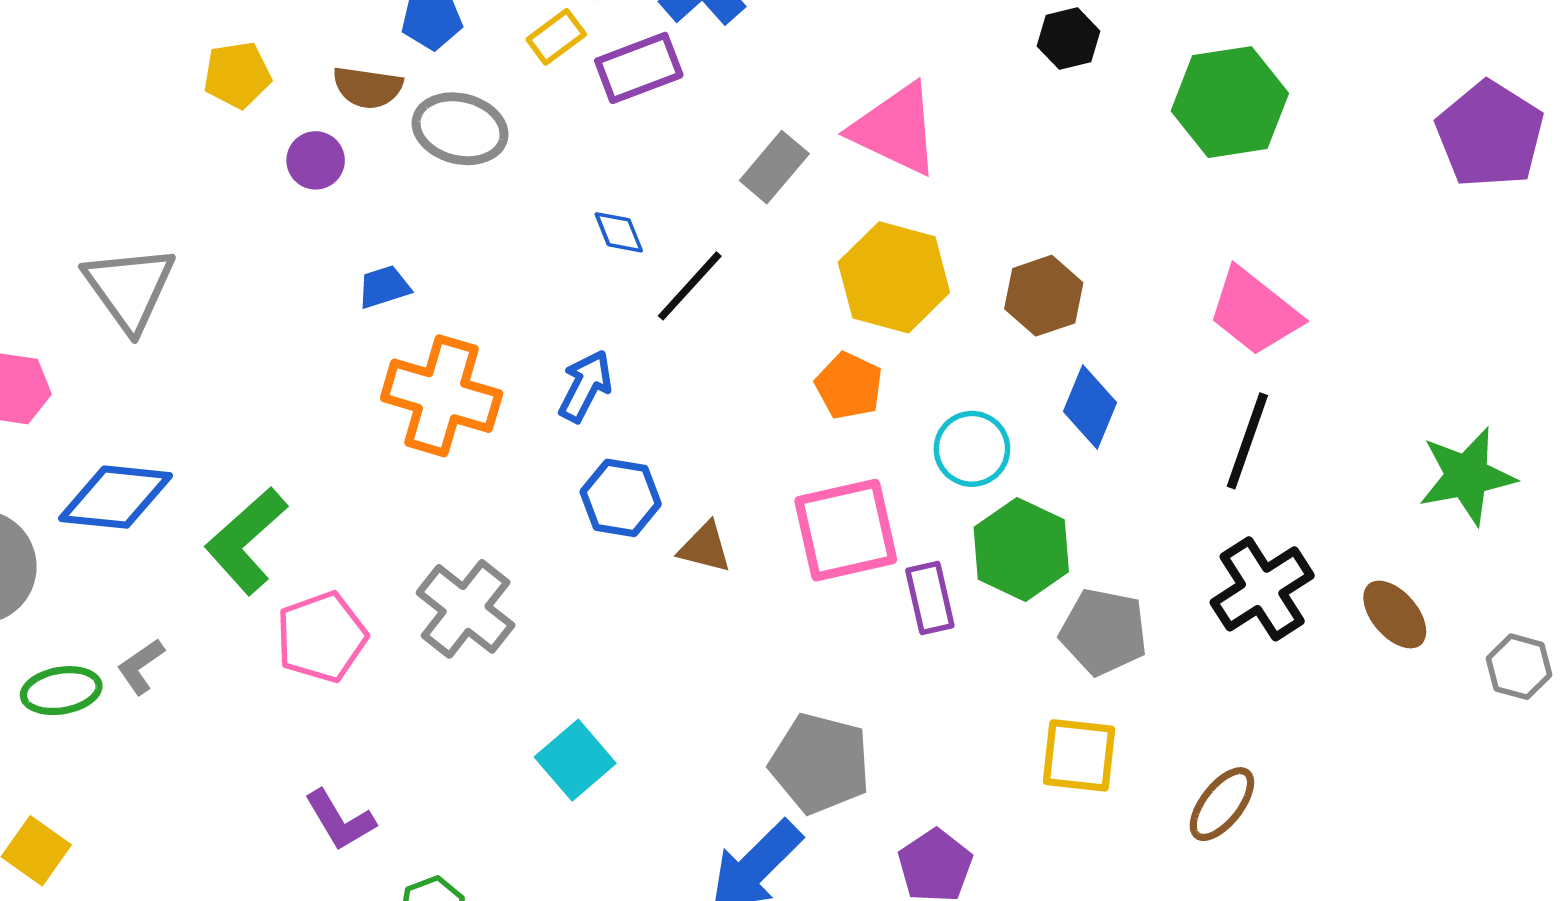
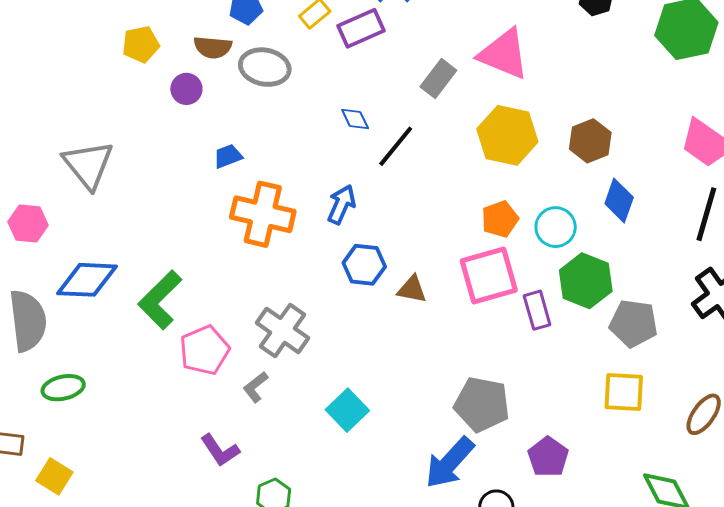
orange pentagon: (849, 386) -> (500, 219), moved, turned 30
gray L-shape: (141, 666) -> (255, 387), moved

